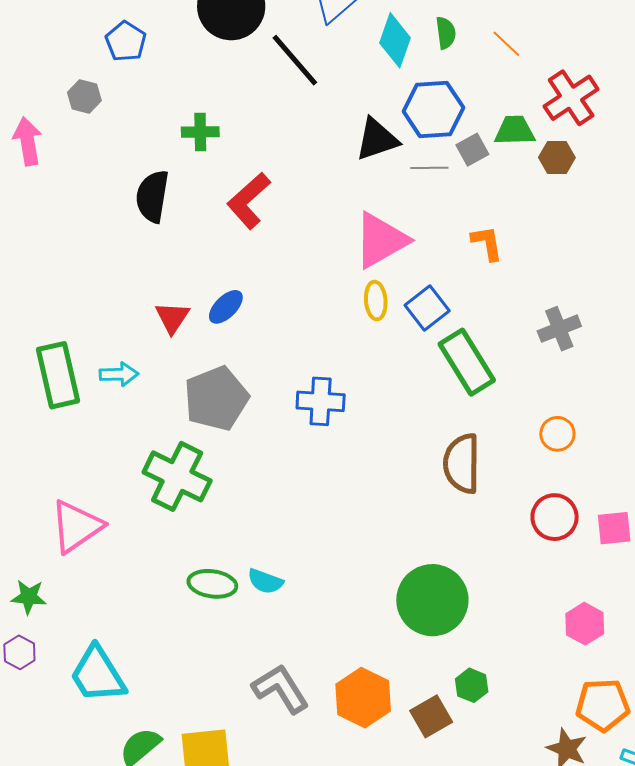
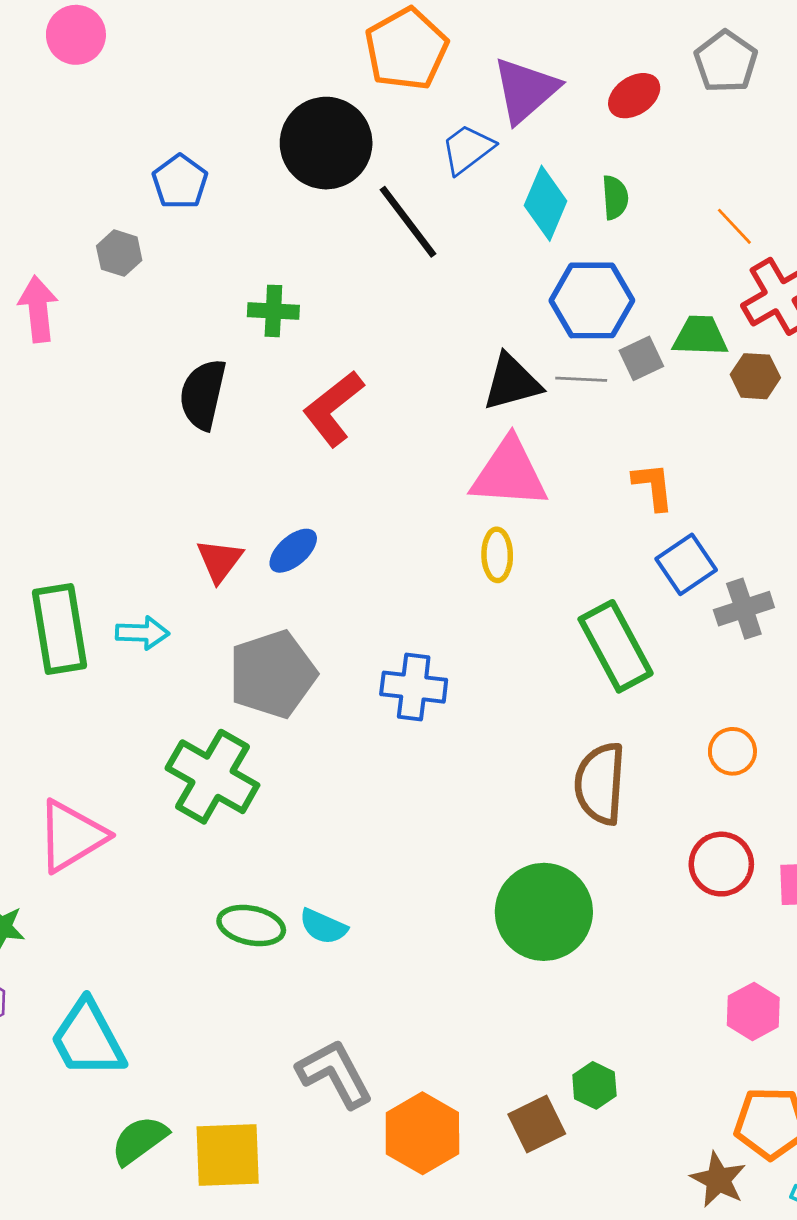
orange line: (506, 44) -> (734, 226), moved
black triangle: (377, 139) -> (512, 382), moved
pink triangle: (381, 240) -> (509, 473), turned 30
blue square: (427, 308) -> (686, 564), moved
green circle: (432, 600) -> (544, 912), moved
orange hexagon: (363, 698) -> (422, 1133), moved

